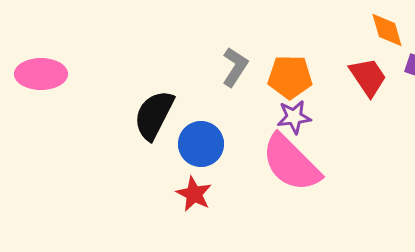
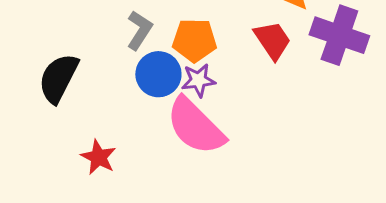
blue circle: (201, 144) -> (158, 74), moved

